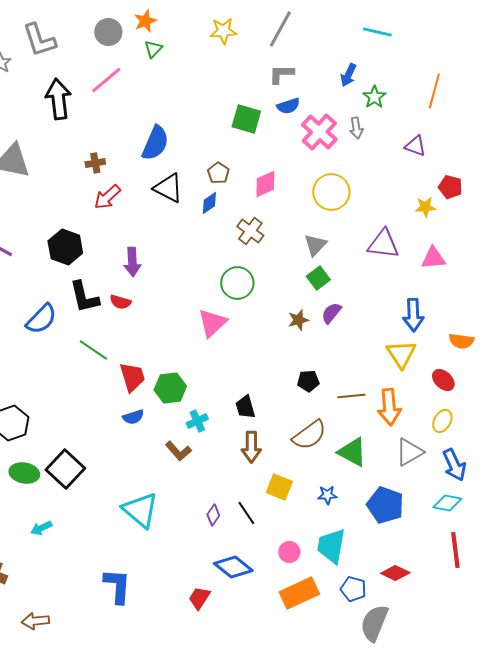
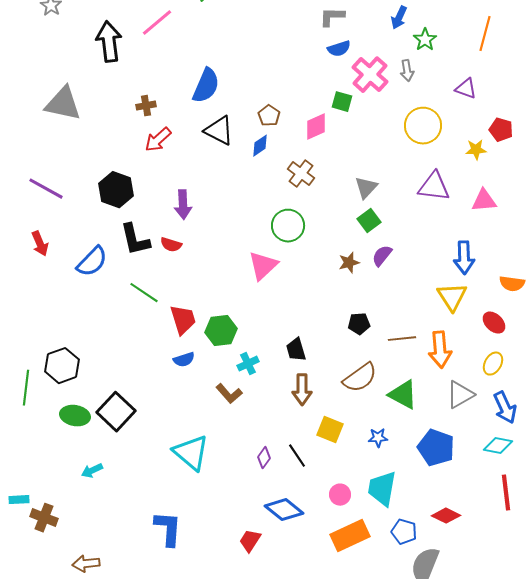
green square: (246, 119) -> (342, 102), moved, size x0.7
yellow circle: (331, 192) -> (423, 126), moved

